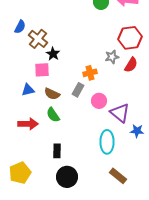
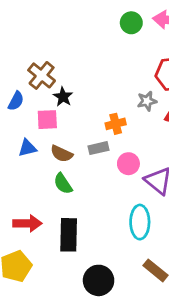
blue semicircle: (20, 27) -> (16, 101), moved
gray rectangle: (78, 90) -> (99, 148), turned 48
red arrow: (28, 124) -> (27, 223), moved
black rectangle: (57, 151) -> (69, 235), size x1.6
black circle: (67, 177) -> (99, 280), moved

